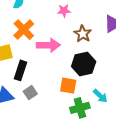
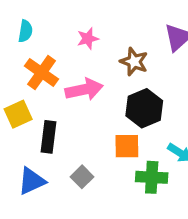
pink star: (64, 11) -> (88, 39), moved
gray square: (30, 93) -> (82, 177), moved
green cross: (80, 108) -> (152, 177), turned 30

